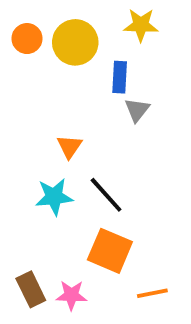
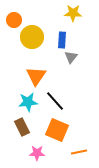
yellow circle: (75, 42) -> (32, 37), moved
orange triangle: (69, 147) -> (36, 76), size x1.5
brown rectangle: (31, 289) -> (22, 127), moved

